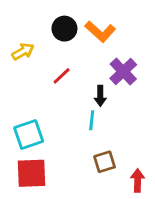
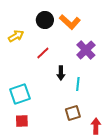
black arrow: (100, 96) -> (61, 73), moved
cyan line: (92, 120) -> (78, 84), moved
red square: (32, 173) -> (22, 121), size x0.6

